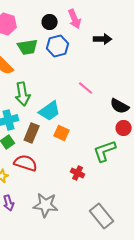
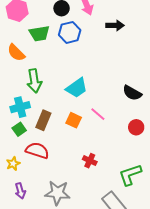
pink line: (86, 88) -> (98, 114), moved
cyan trapezoid: (50, 111) -> (77, 88), moved
red circle: (124, 128) -> (136, 127), moved
green L-shape: (105, 151) -> (130, 175), moved

